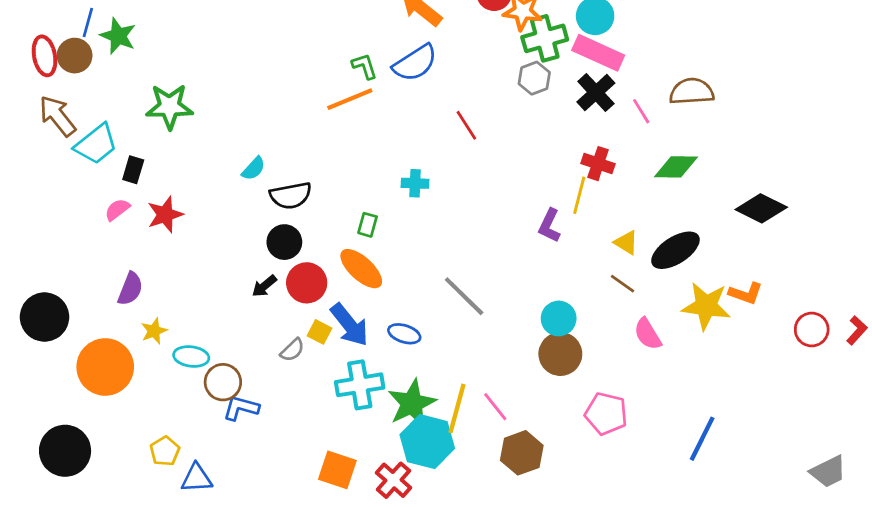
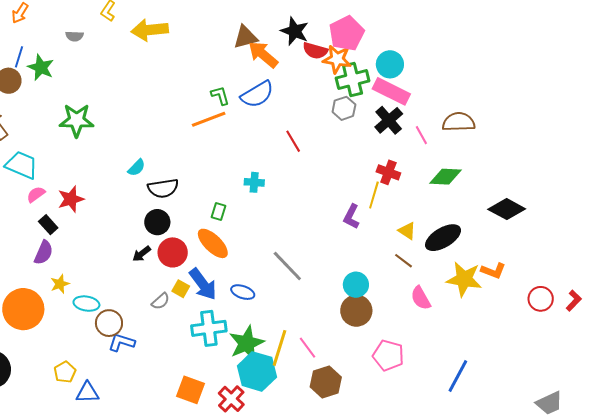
cyan trapezoid: (96, 144) -> (22, 165), moved, turned -120
black rectangle: (133, 170) -> (48, 225), moved, turned -60

